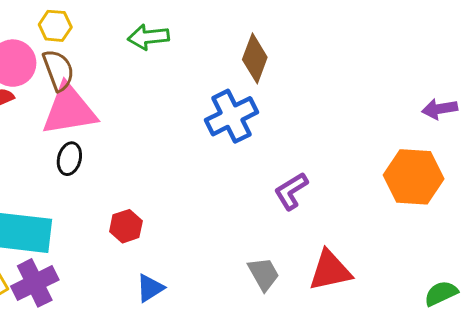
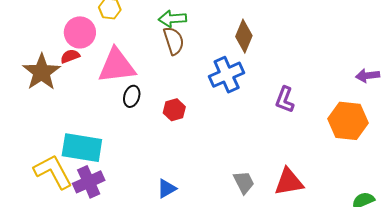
brown semicircle: (58, 70) -> (174, 41), moved
black ellipse: (69, 159) -> (132, 96), moved
purple L-shape: (291, 191) -> (285, 100), moved, turned -40
red hexagon: (126, 226) -> (174, 110), moved

